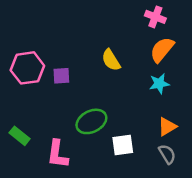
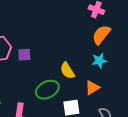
yellow semicircle: (111, 60) -> (67, 71), moved
orange triangle: (167, 127) -> (92, 88), moved

